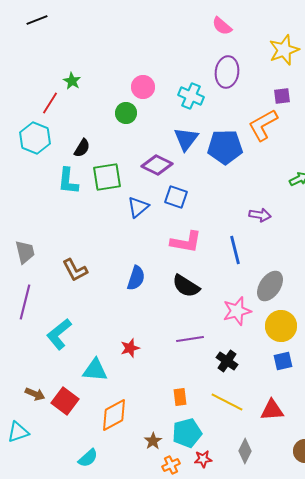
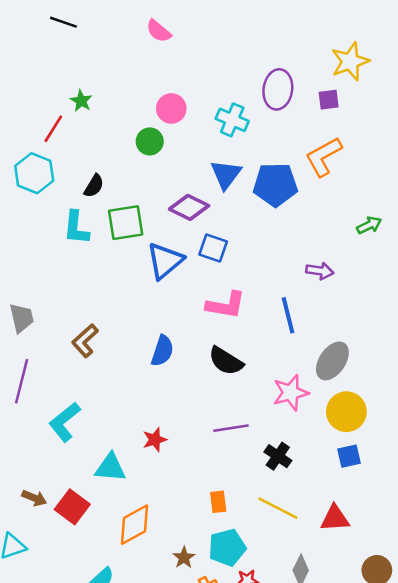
black line: (37, 20) -> (63, 22), moved, turned 40
pink semicircle: (222, 26) -> (159, 31), moved
purple square: (282, 96) -> (329, 100), moved
blue triangle: (138, 207) -> (165, 261), size x1.4
brown L-shape: (75, 270) -> (85, 341), turned 76

